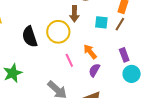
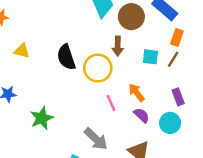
black semicircle: (30, 37) -> (66, 57), moved
purple semicircle: (94, 70) -> (142, 115), turned 104
cyan circle: (132, 74) -> (170, 123), moved

